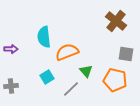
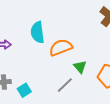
cyan square: (47, 77) -> (24, 90), moved

